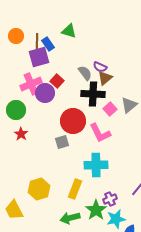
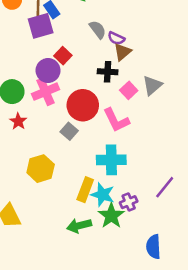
gray semicircle: (85, 73) -> (98, 30), moved
pink cross: (31, 84) -> (46, 92), moved
black cross: (93, 94) -> (108, 72), size x0.7
gray square: (62, 142) -> (69, 131), turned -32
yellow hexagon: (39, 189) -> (41, 169), moved
cyan star: (116, 219) -> (103, 195), moved, turned 30

